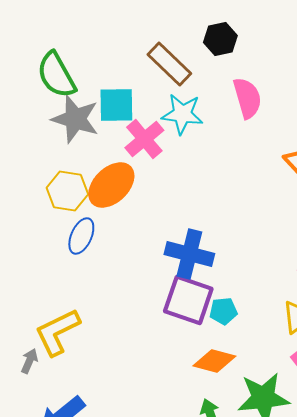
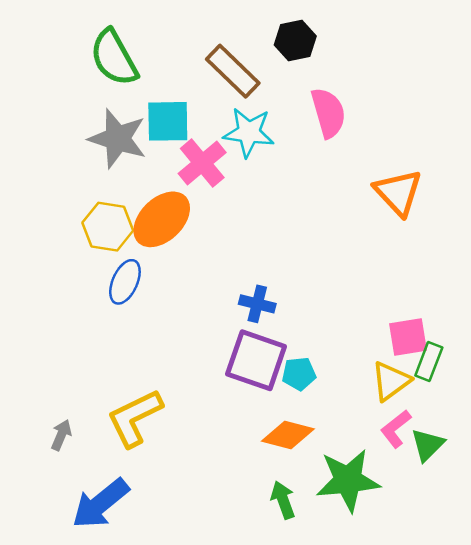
green semicircle: (56, 75) -> (114, 58), moved
blue cross: (189, 254) -> (257, 304), size x0.6
yellow L-shape: (57, 332) -> (135, 418), moved

